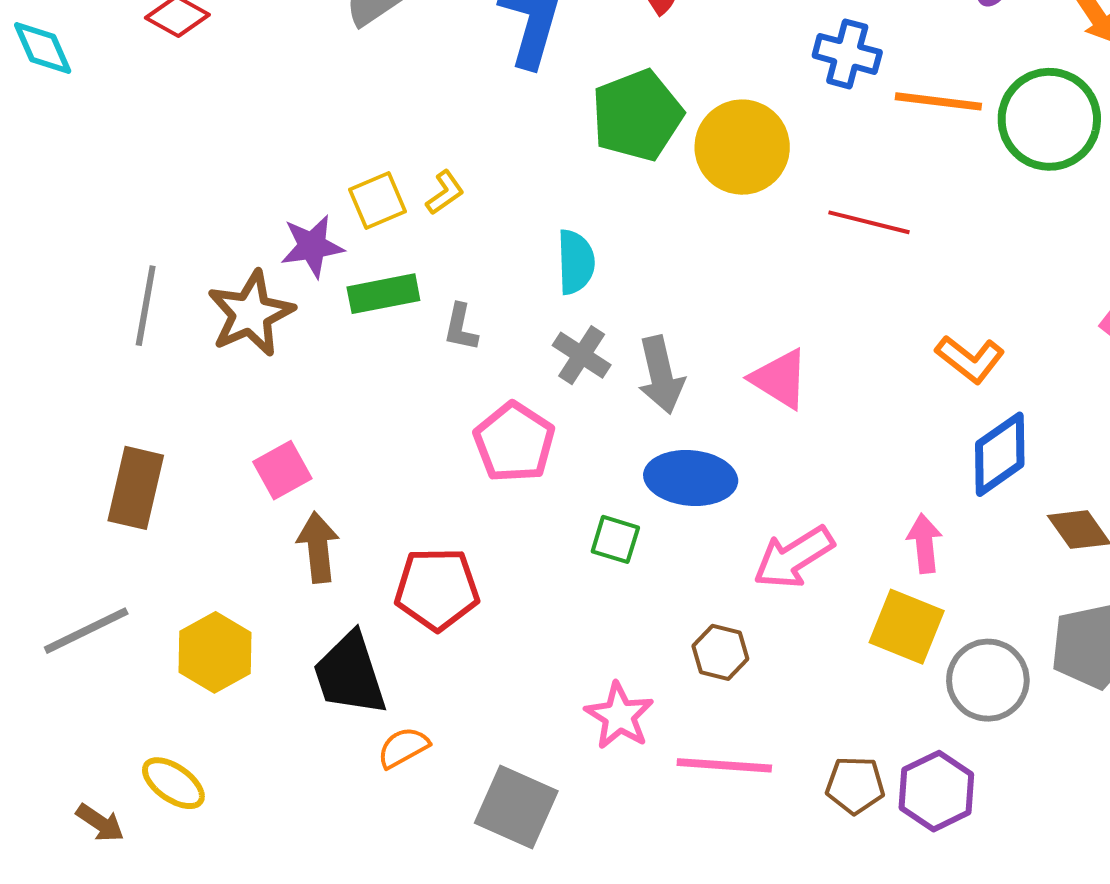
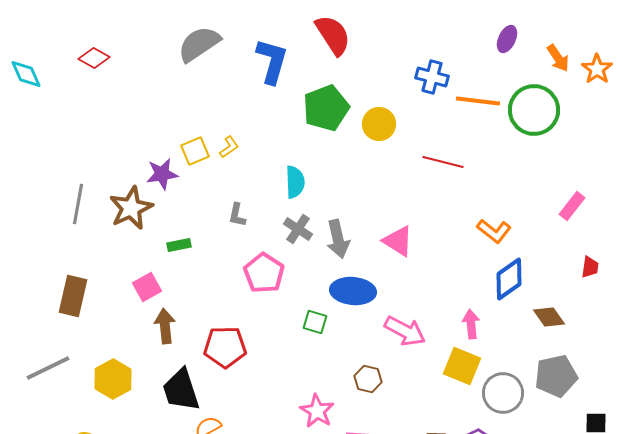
yellow circle: (742, 147) -> (379, 124), size x0.7
green rectangle: (383, 294) -> (179, 245), moved, size x0.7
pink arrow: (794, 557) -> (405, 331), turned -120

